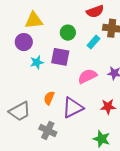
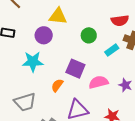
purple square: (60, 57) -> (75, 69), moved
cyan star: (37, 62) -> (33, 62), moved, size x1.5
orange semicircle: (49, 98) -> (57, 85), moved

